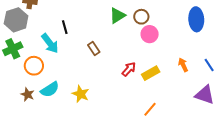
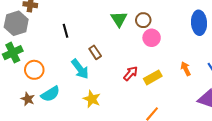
green triangle: (117, 16) -> (119, 19), turned -30
cyan arrow: (50, 43) -> (80, 69), moved
yellow star: (81, 94) -> (92, 99), moved

